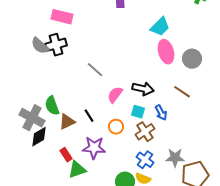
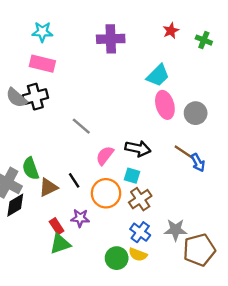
blue arrow: (161, 113) -> (198, 163), moved
orange circle: (116, 127) -> (106, 193), size x1.6
purple star: (94, 148) -> (80, 218), size x0.7
red rectangle: (66, 155) -> (57, 226), moved

